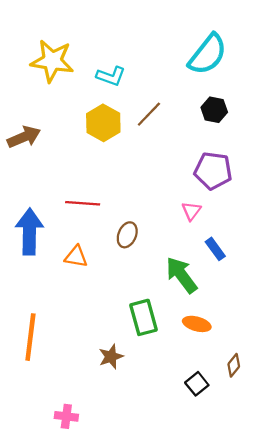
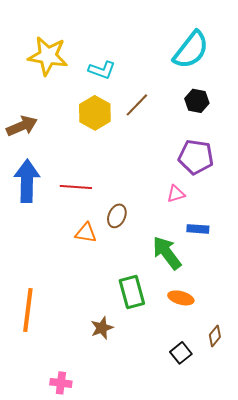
pink triangle: (191, 211) -> (176, 194), turned 36
blue arrow: (29, 232) -> (27, 181), moved
blue rectangle: (215, 249) -> (198, 229), turned -50
orange triangle: (76, 257) -> (86, 233), moved

